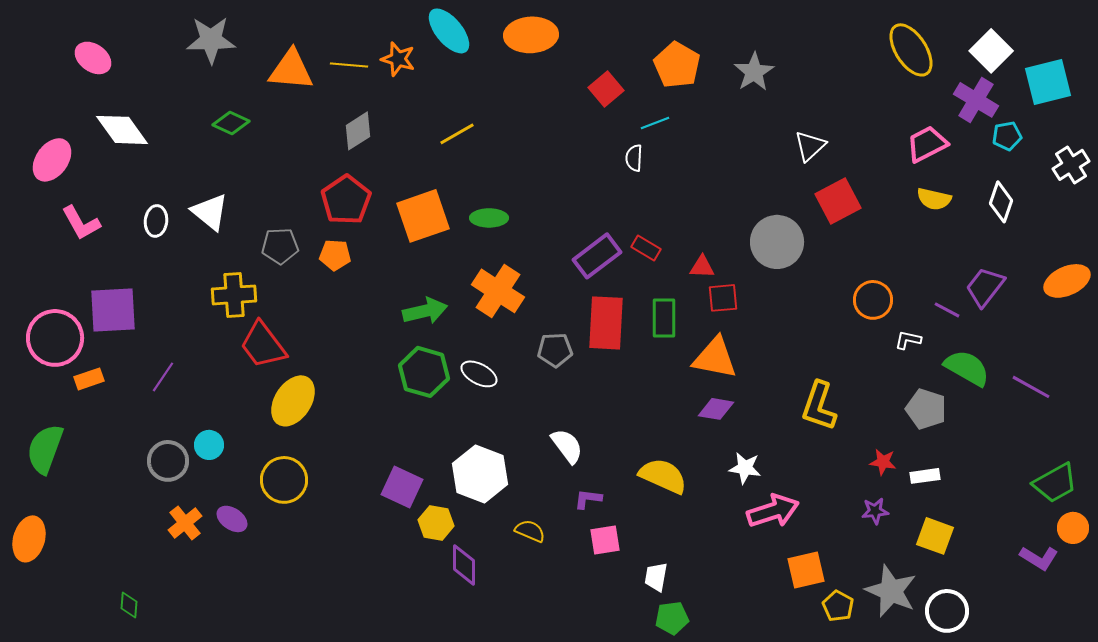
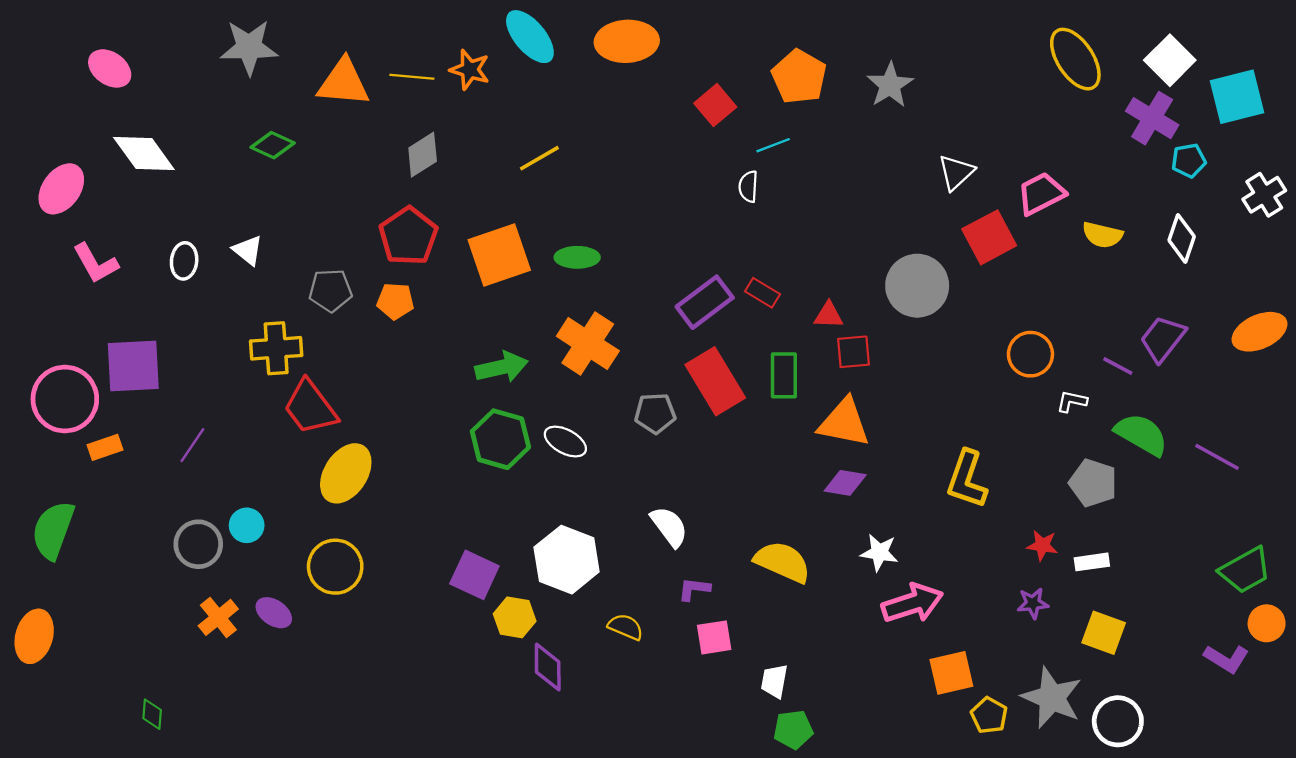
pink trapezoid: (927, 144) -> (1041, 194), moved
white triangle: (210, 212) -> (248, 250), size x0.7
red rectangle: (606, 323) -> (715, 381), turned -34

